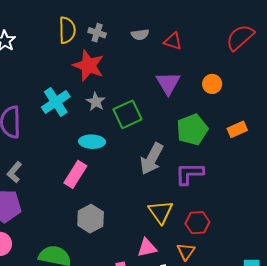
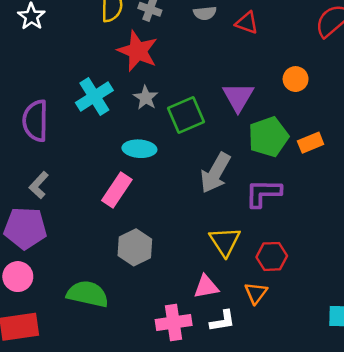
purple triangle: (168, 83) -> (238, 97), moved
orange rectangle: (237, 129) -> (311, 143), moved

